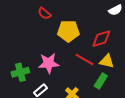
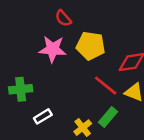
pink star: (49, 63) -> (53, 49), moved
green rectangle: (101, 81) -> (108, 117), moved

